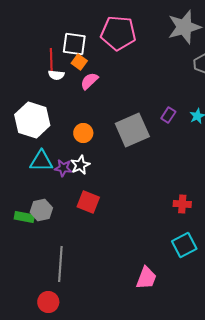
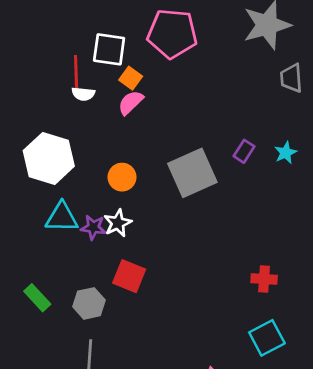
orange square: (79, 62) -> (131, 78), moved
gray hexagon: (41, 210) -> (89, 303), moved
green rectangle: (24, 217) -> (37, 298), turned 36

